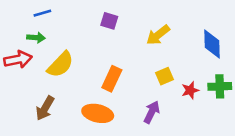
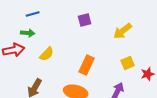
purple square: (109, 21) -> (85, 20), turned -32
yellow semicircle: (60, 65) -> (47, 54), size x0.7

